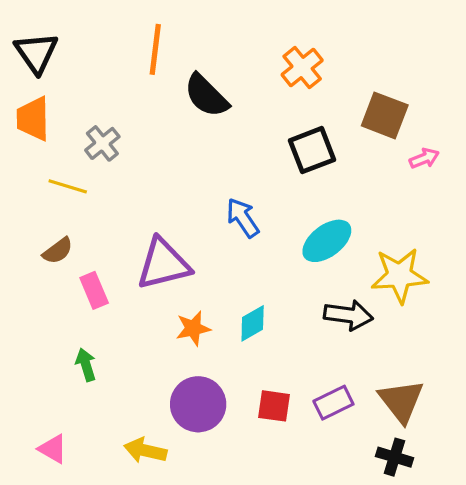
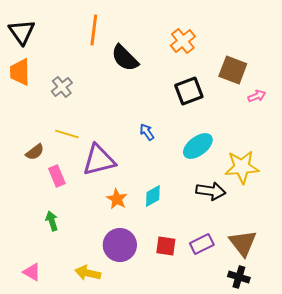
yellow line: (68, 186) -> (67, 134), moved
blue arrow: (243, 218) -> (147, 132), size x0.7
orange star: (193, 328) -> (117, 199), turned -30

